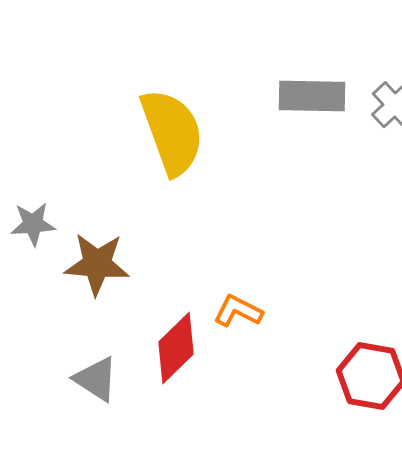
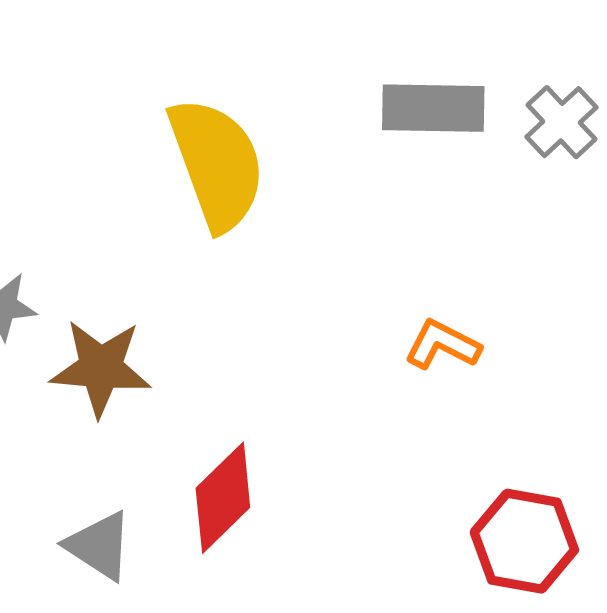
orange L-shape: (238, 311) -> (442, 345), moved

